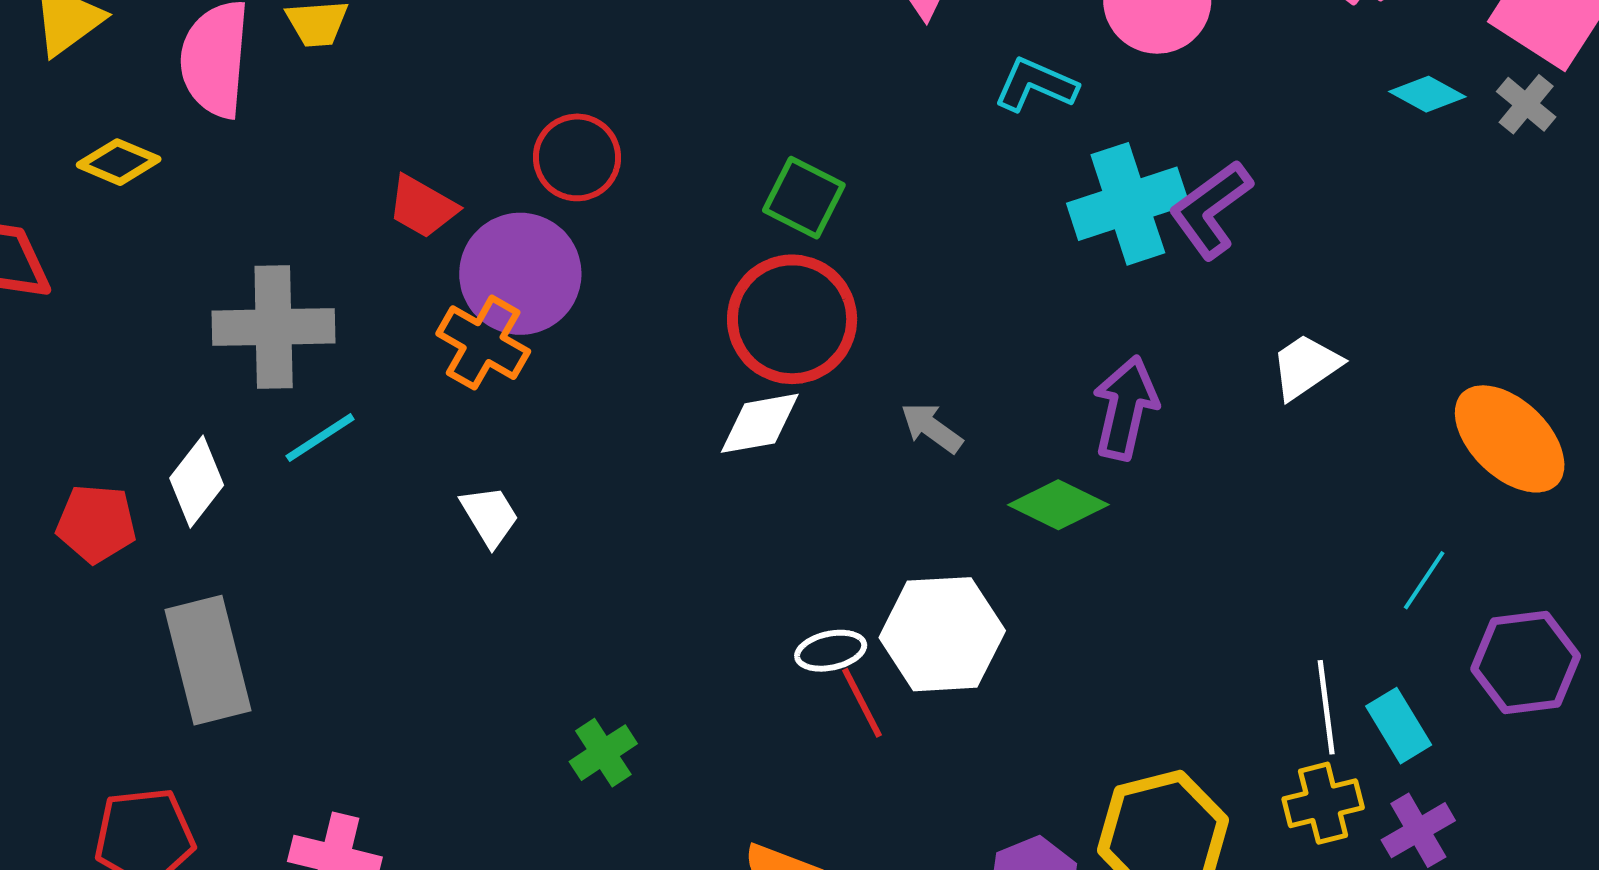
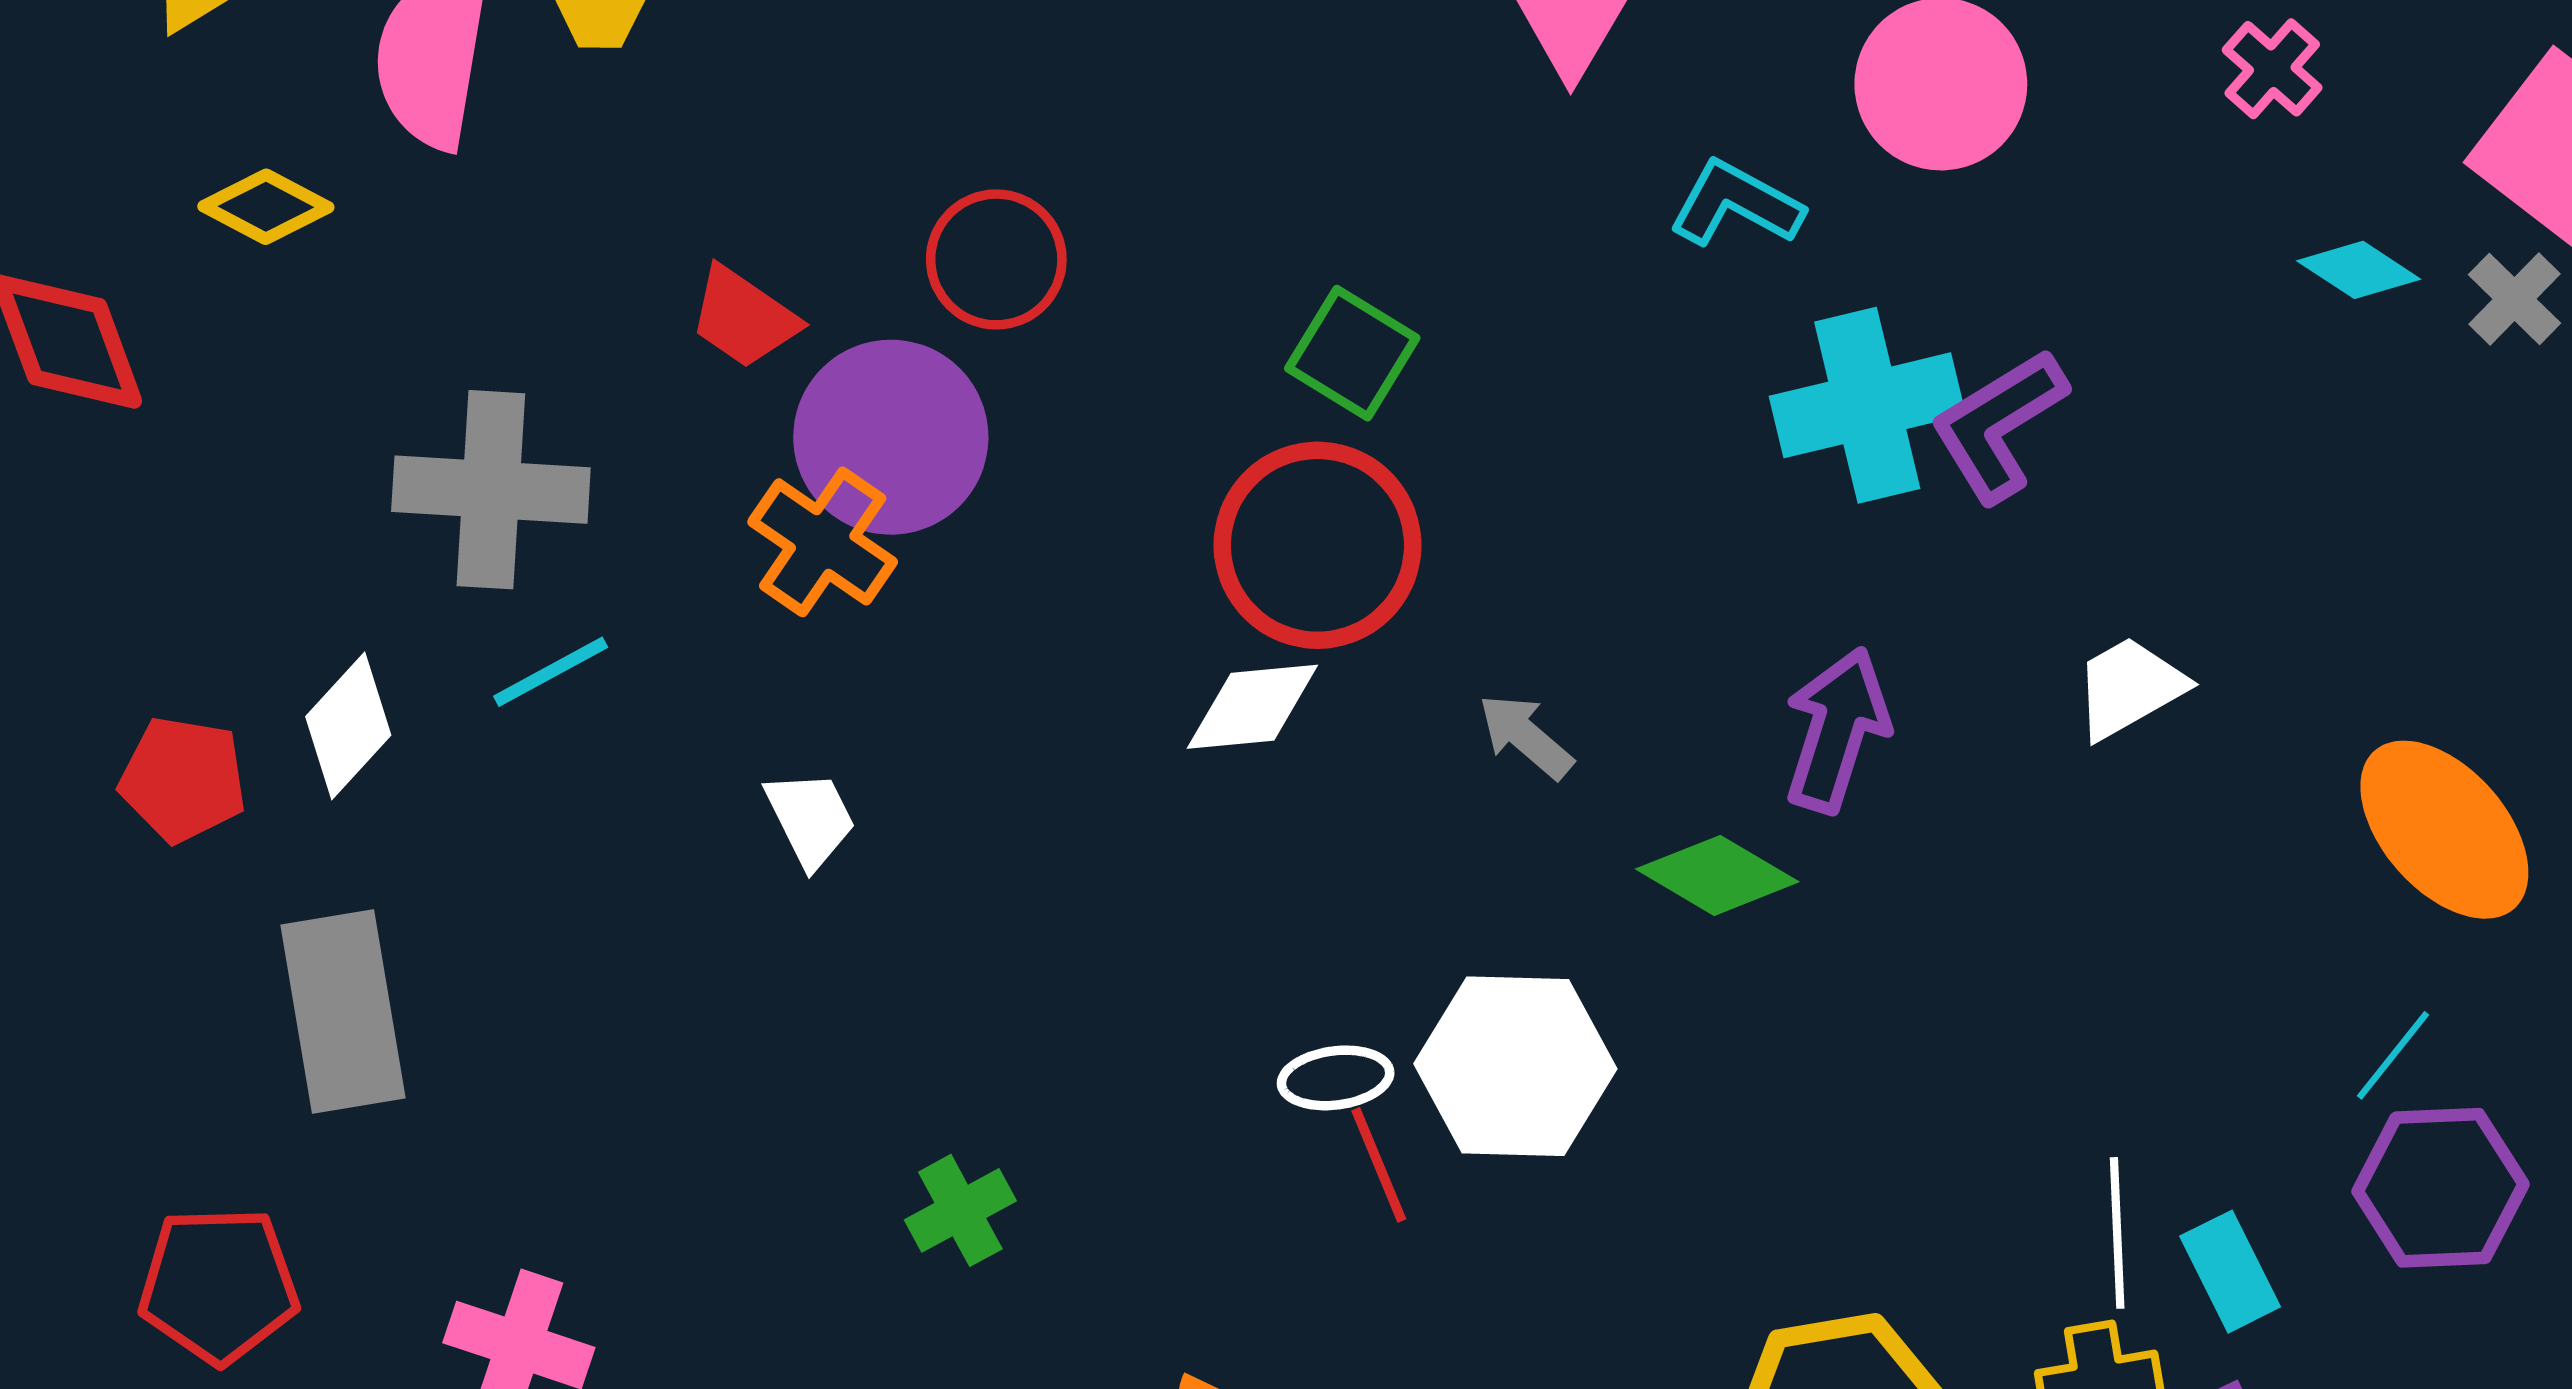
cyan line: (1424, 580) -> (2393, 1055), moved

